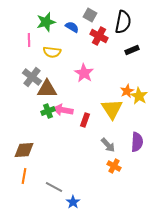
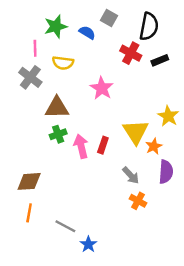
red cross: (99, 36) -> (131, 53), moved
gray cross: (32, 77) -> (30, 77), moved
orange star: (127, 91) -> (154, 146), moved
pink arrow: (63, 110) -> (81, 146), moved, turned 66

